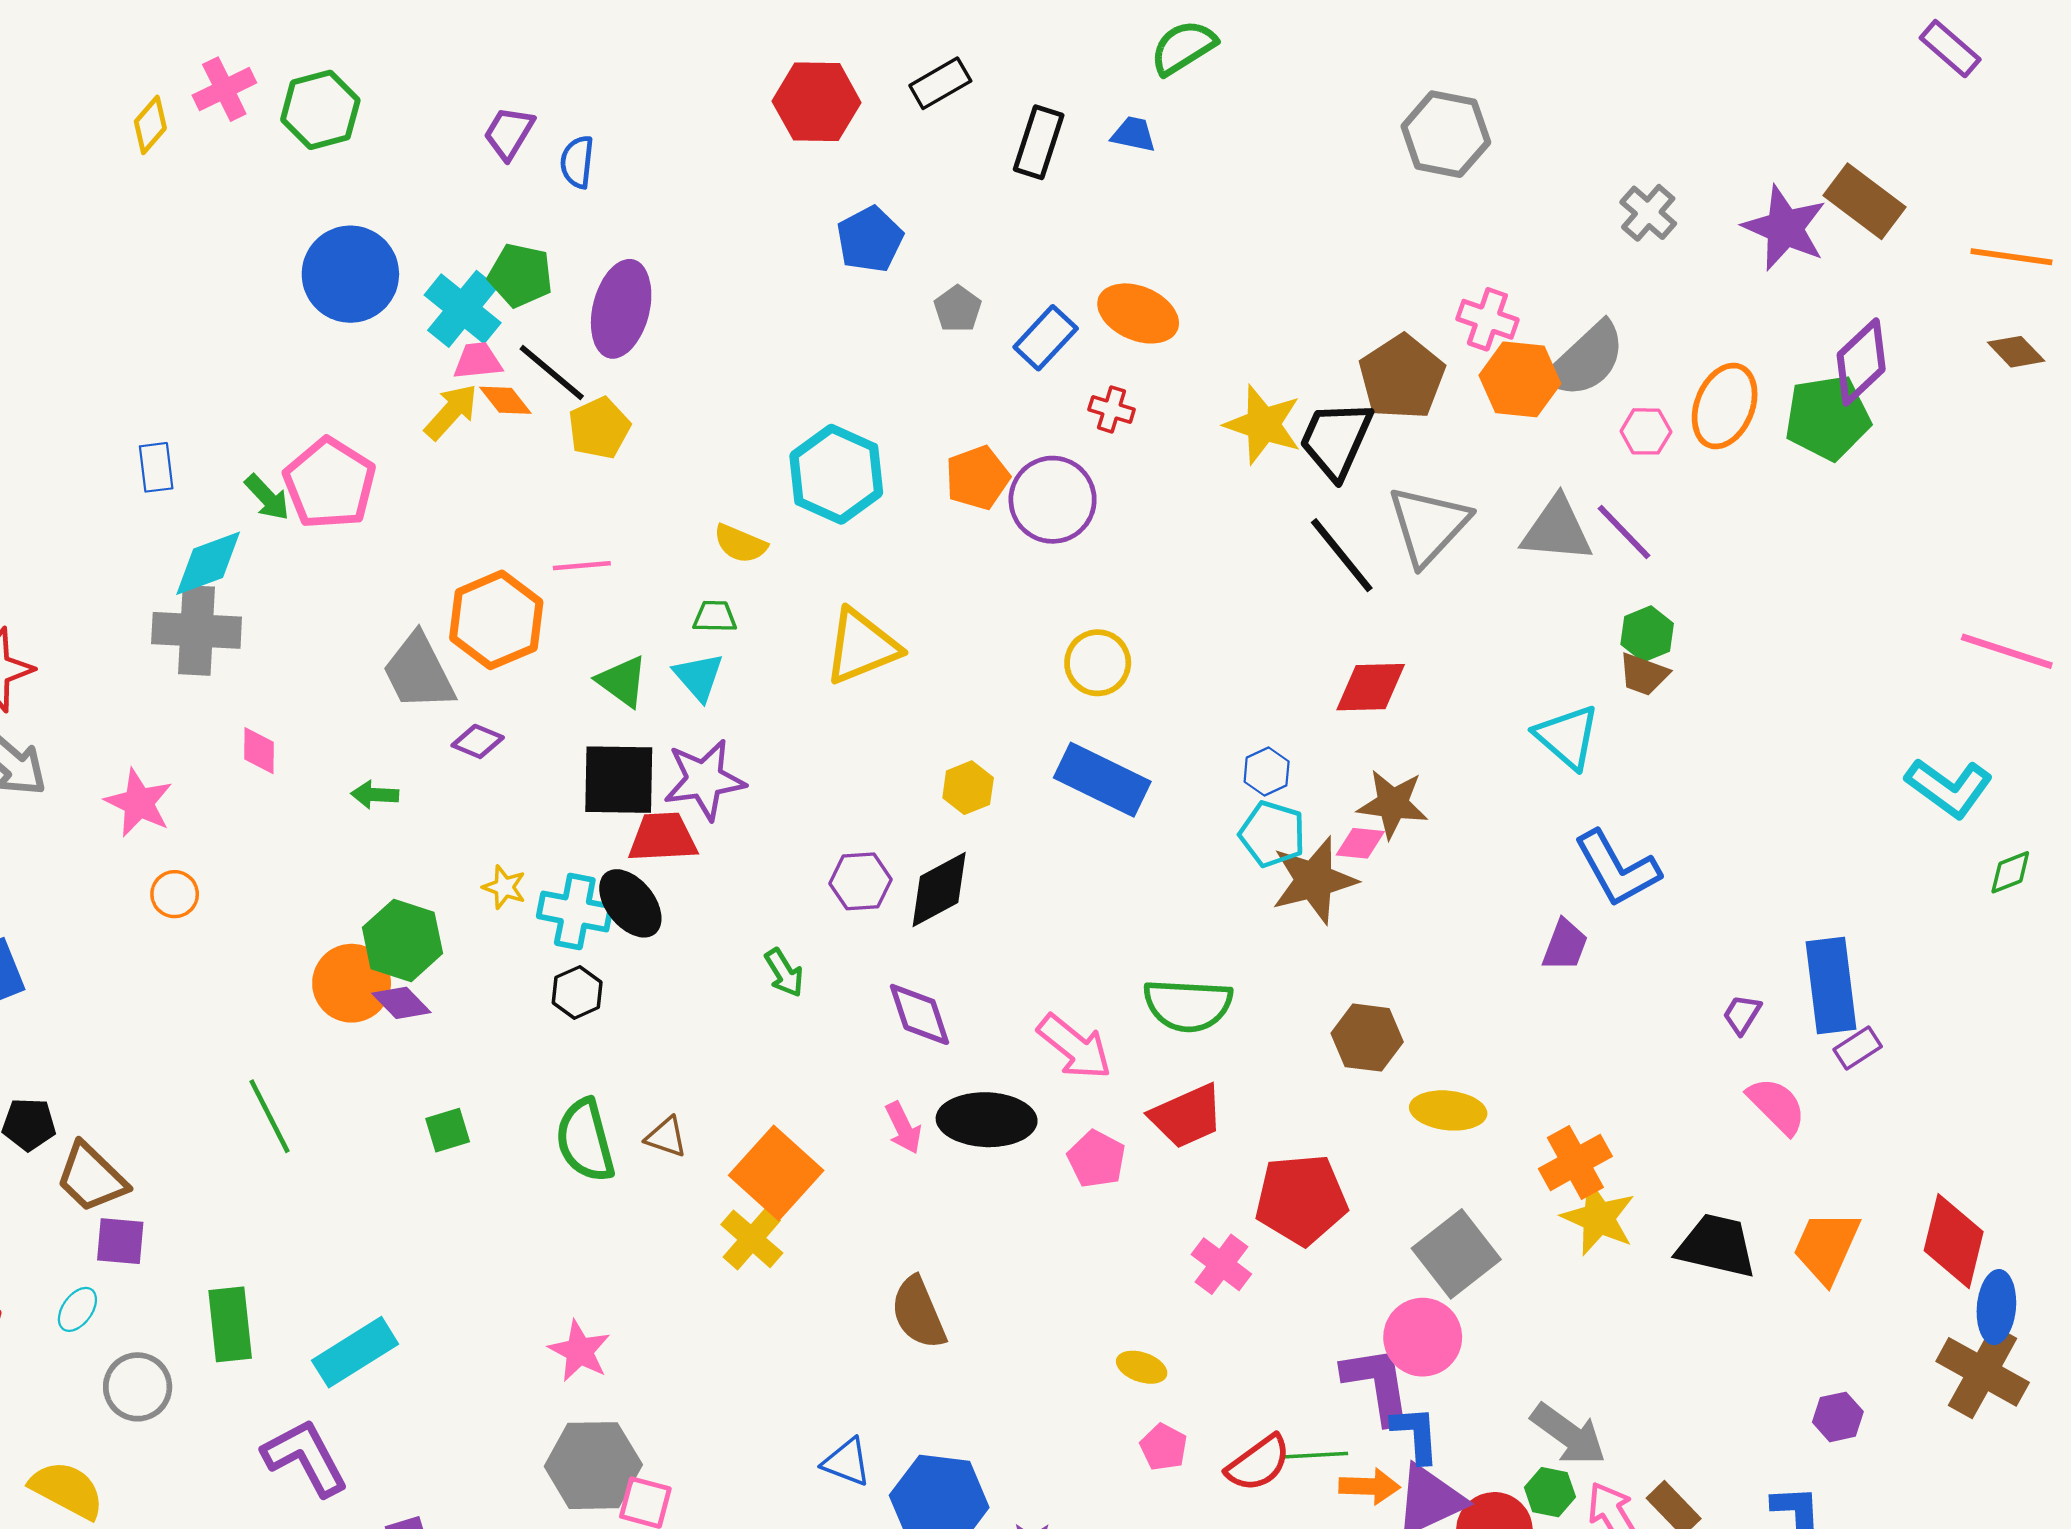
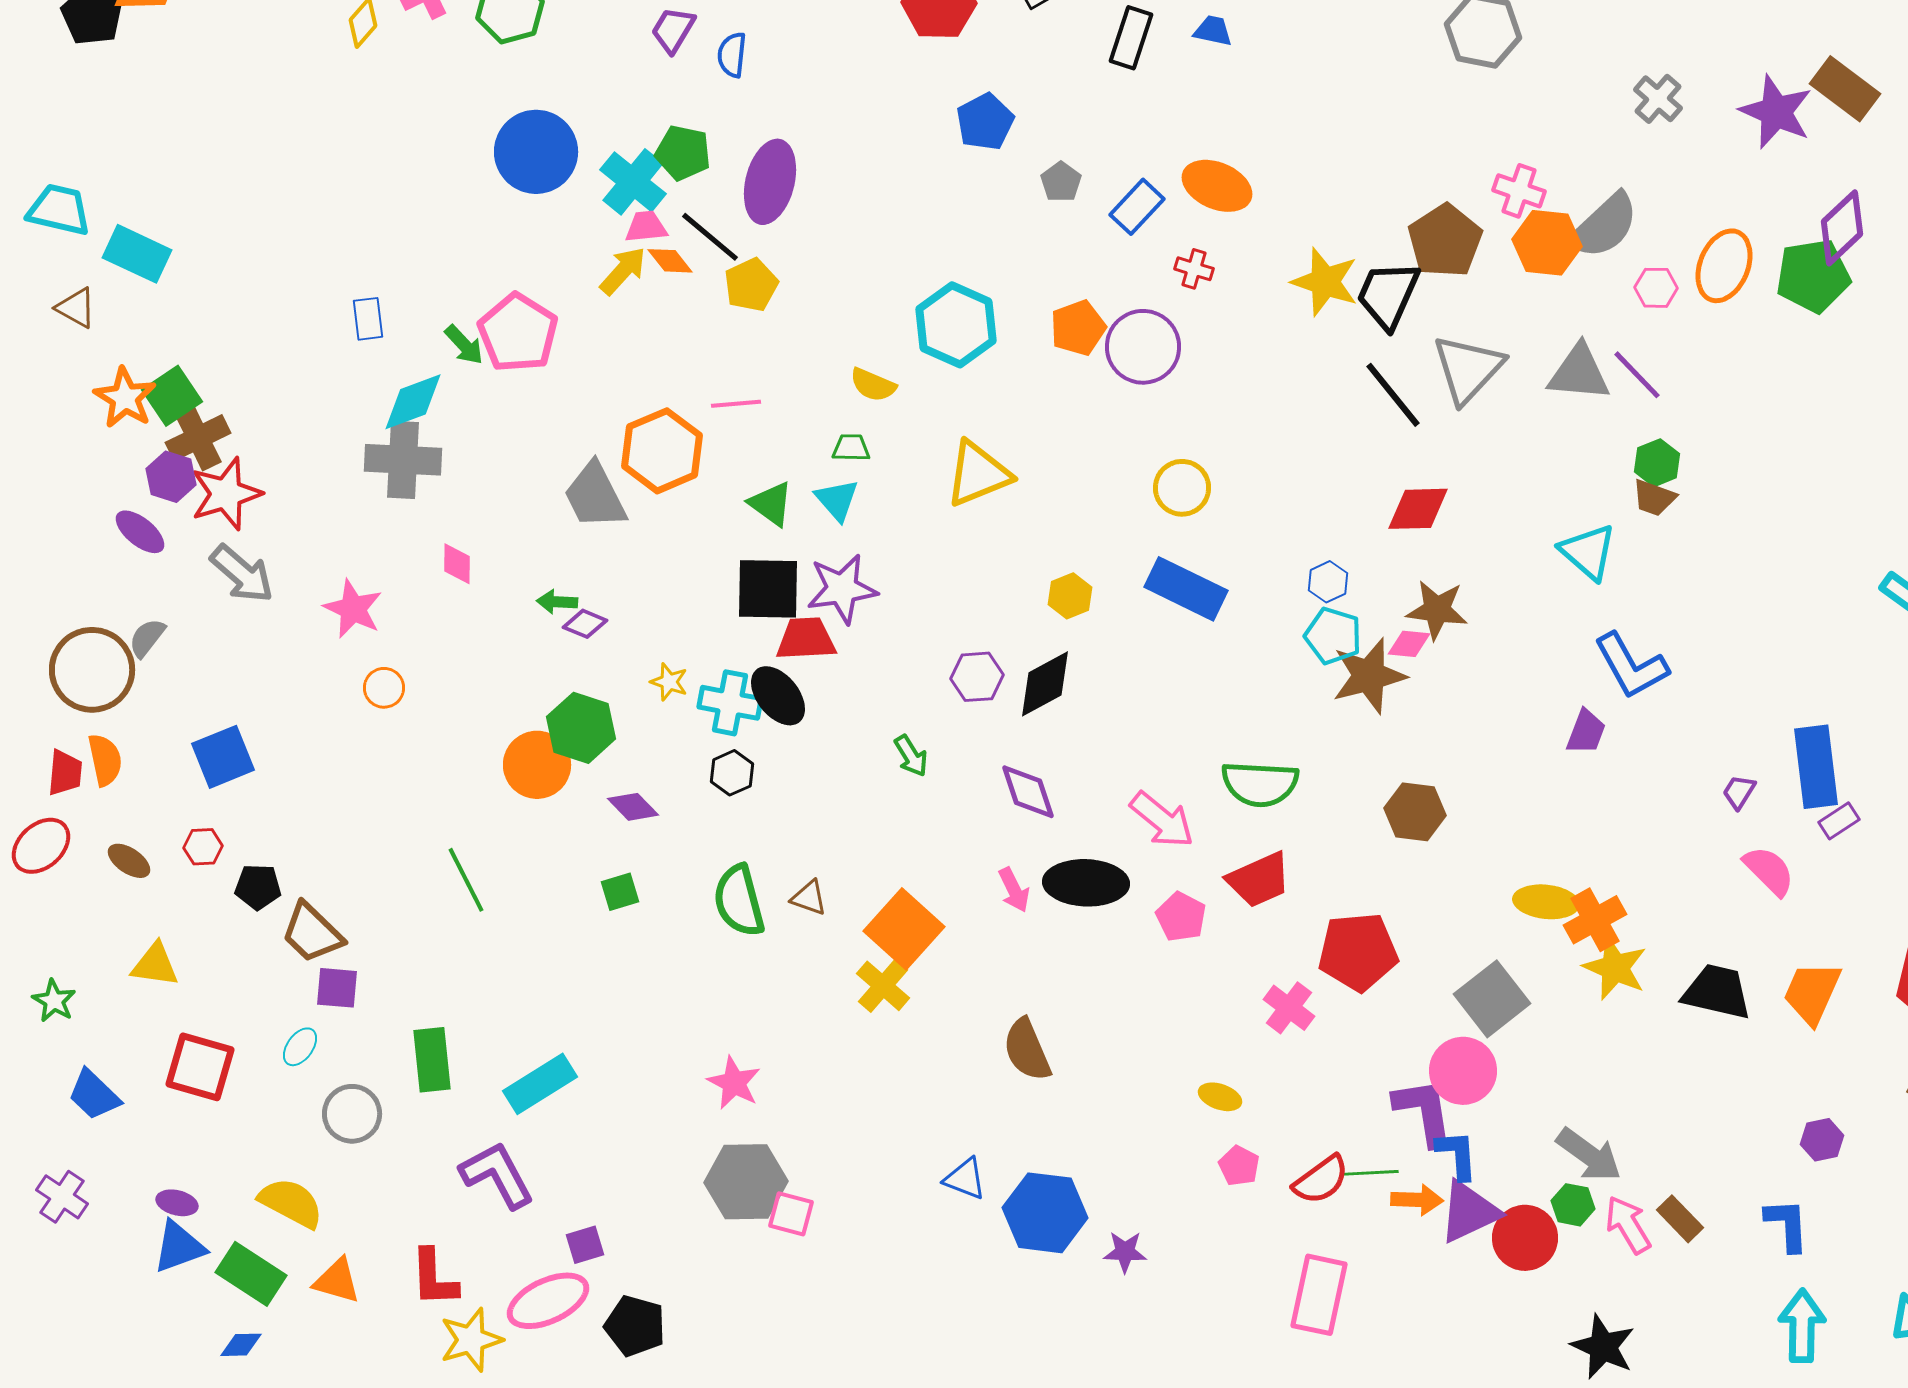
purple diamond: (478, 741) -> (585, 624), moved
purple diamond: (401, 1003) -> (633, 807), moved
yellow ellipse: (1448, 1110) -> (1546, 902), moved

